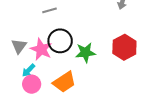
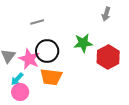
green star: (85, 52) -> (83, 43), moved
orange trapezoid: (64, 82) -> (51, 77), moved, turned 40

